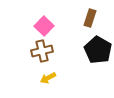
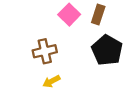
pink square: (44, 26) -> (69, 15), moved

